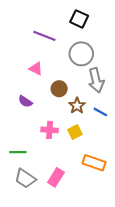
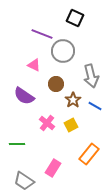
gray circle: (81, 54) -> (63, 51), moved
purple semicircle: (25, 101) -> (24, 96), size x1.5
pink cross: (50, 130) -> (47, 123), turned 35
orange rectangle: (94, 163) -> (89, 154), turned -70
gray trapezoid: (25, 179) -> (24, 181), moved

